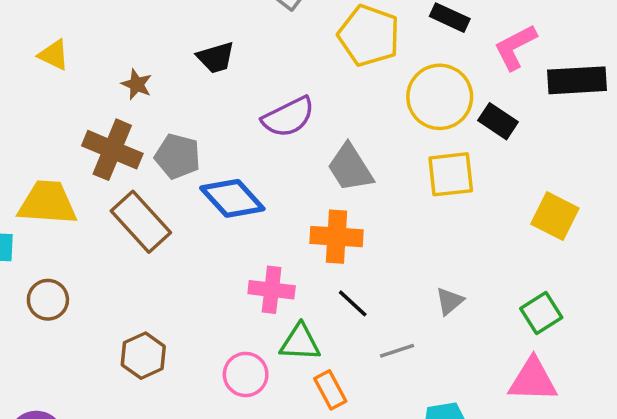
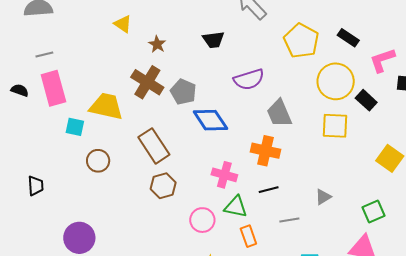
brown star: (137, 84) -> (157, 44), moved
brown rectangle: (141, 222) -> (154, 146), moved
black line: (353, 303) -> (269, 190), turned -66
brown hexagon: (143, 356) -> (163, 186), moved

